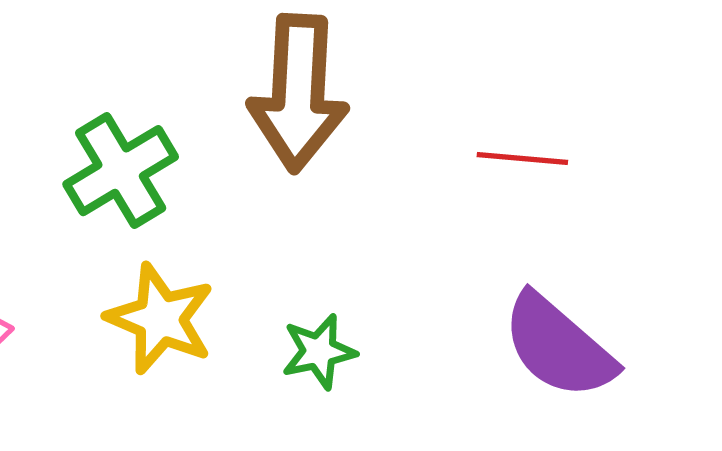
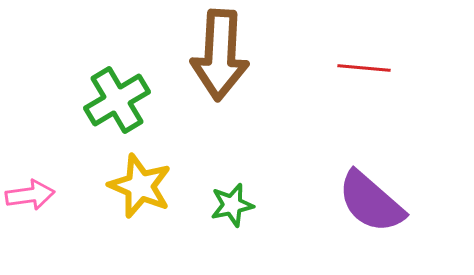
red line: (522, 158) -> (364, 68), moved

